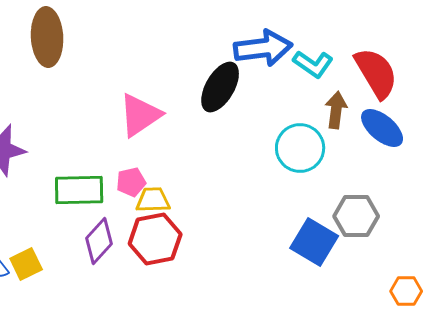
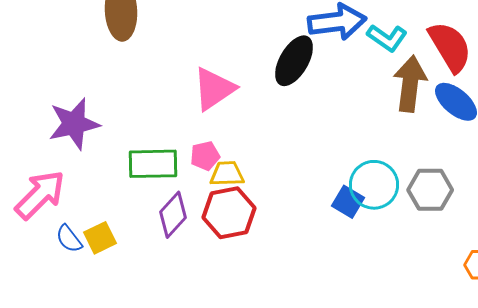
brown arrow: (336, 110) -> (410, 84), size x1.5
cyan circle: (300, 148) -> (374, 185), moved
blue square: (314, 242) -> (348, 202), moved, size x0.7

